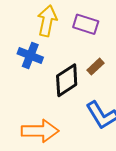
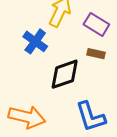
brown rectangle: (96, 67) -> (96, 54), moved, turned 42

